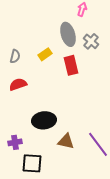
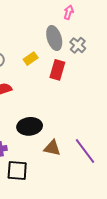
red rectangle: (71, 65) -> (57, 70), turned 30

